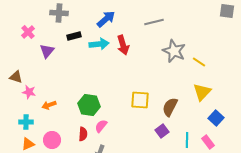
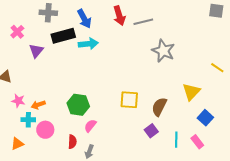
blue arrow: (106, 19) -> (84, 19), moved, turned 102
black rectangle: (74, 36) -> (63, 36), size x1.6
red arrow: (123, 45) -> (119, 16), moved
yellow line: (199, 62) -> (217, 68), moved
pink star: (29, 92) -> (18, 101), moved
cyan cross: (26, 122) -> (28, 120), moved
red semicircle: (83, 134) -> (72, 142), moved
pink circle: (52, 140) -> (45, 130), moved

